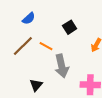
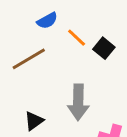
black square: (70, 27) -> (104, 48), turned -32
orange line: (46, 46) -> (77, 38), moved

